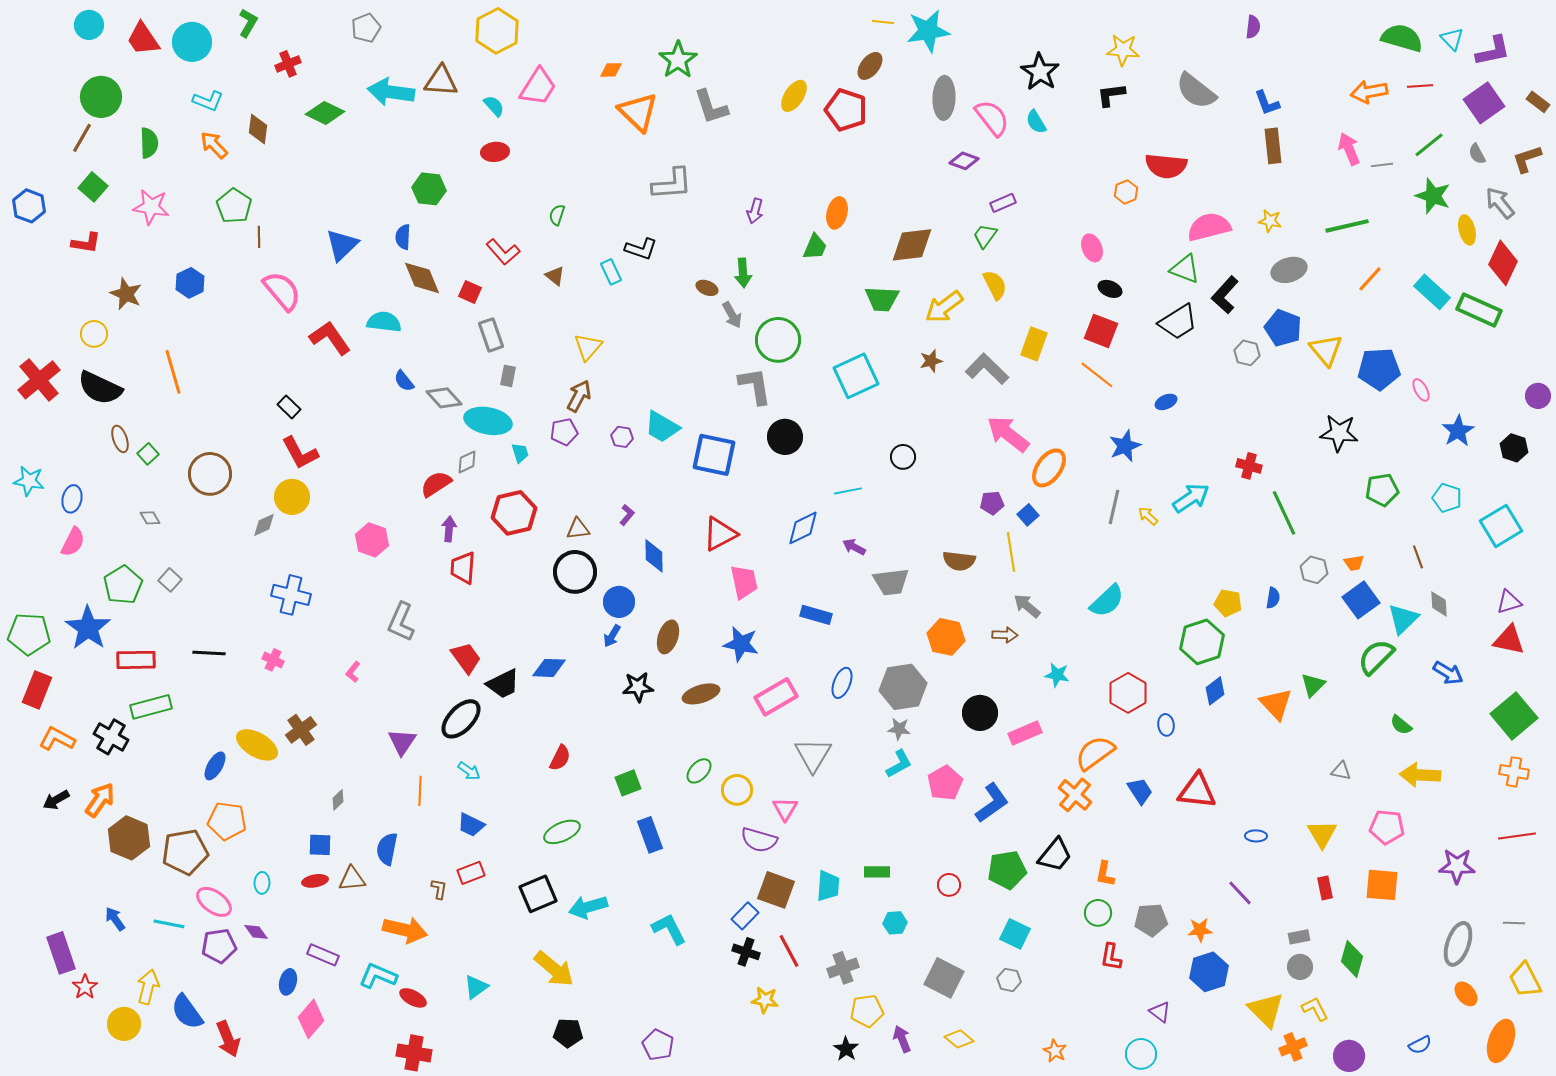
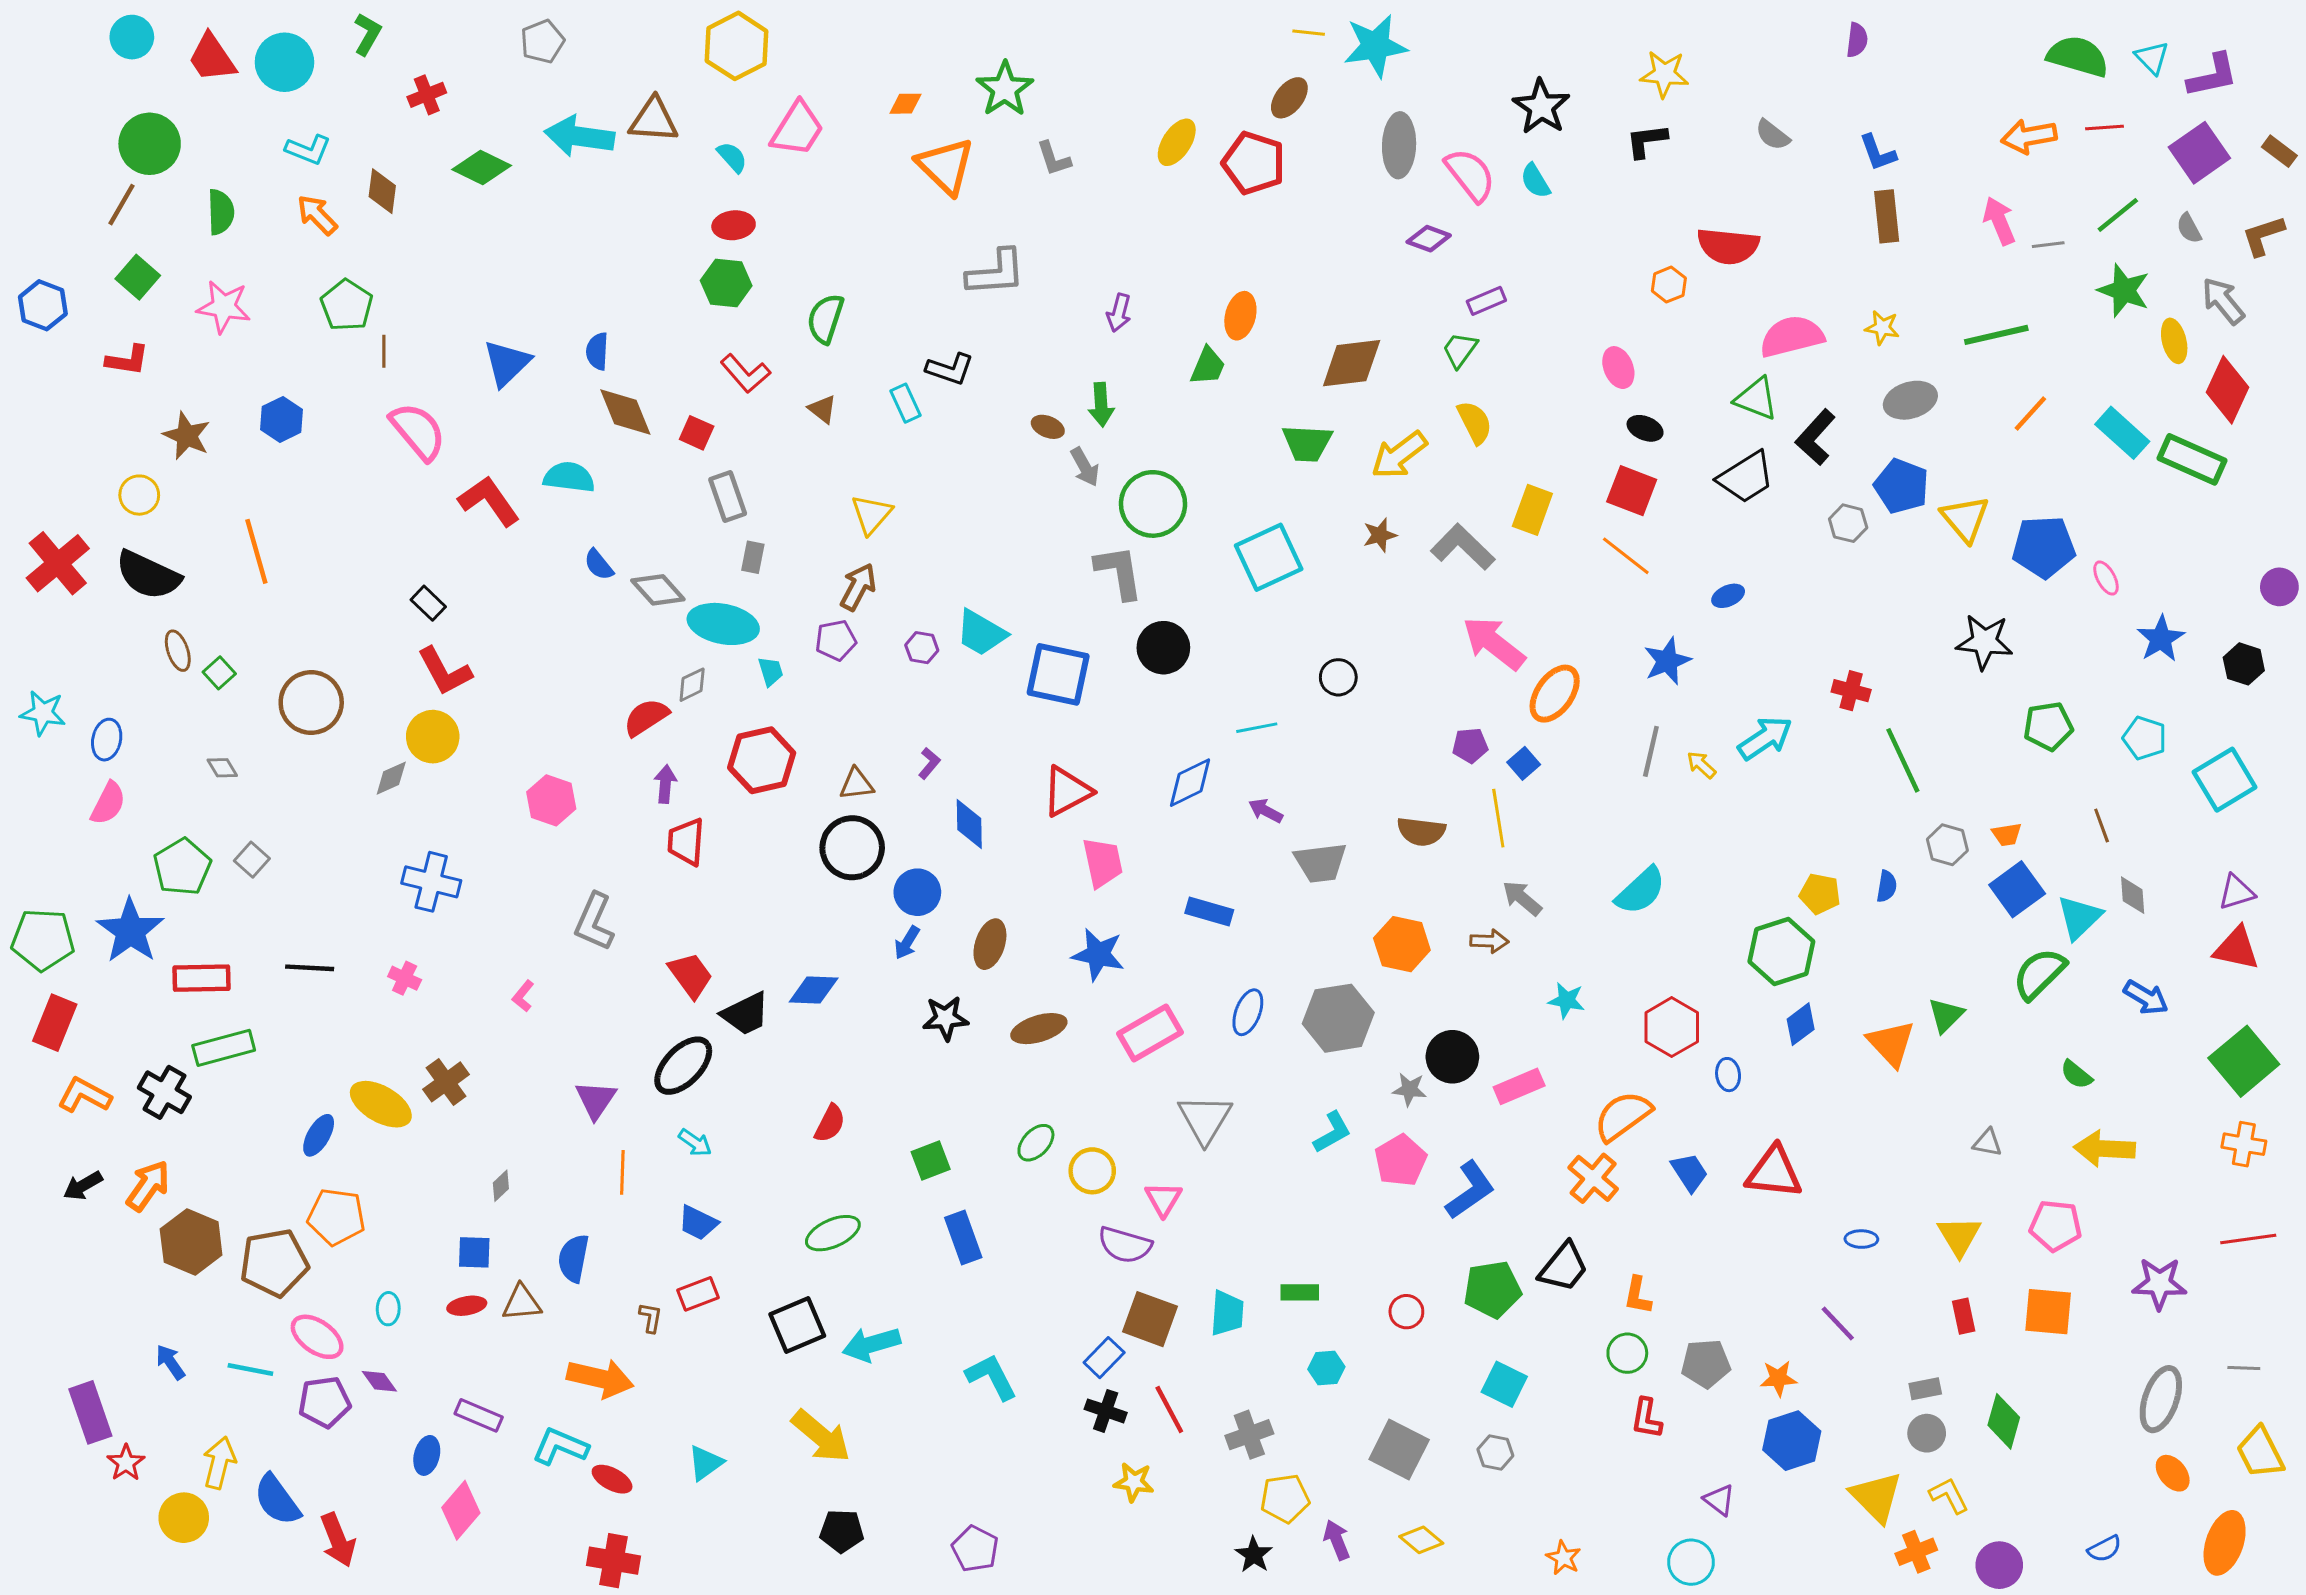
gray semicircle: (1196, 91) -> (1773, 135), size x0.6
gray L-shape: (711, 107) -> (1054, 159), size x0.7
green hexagon: (429, 189) -> (726, 283), moved
green semicircle: (557, 215) -> (825, 319), size x1.6
gray star: (899, 729) -> (1409, 1089), moved

